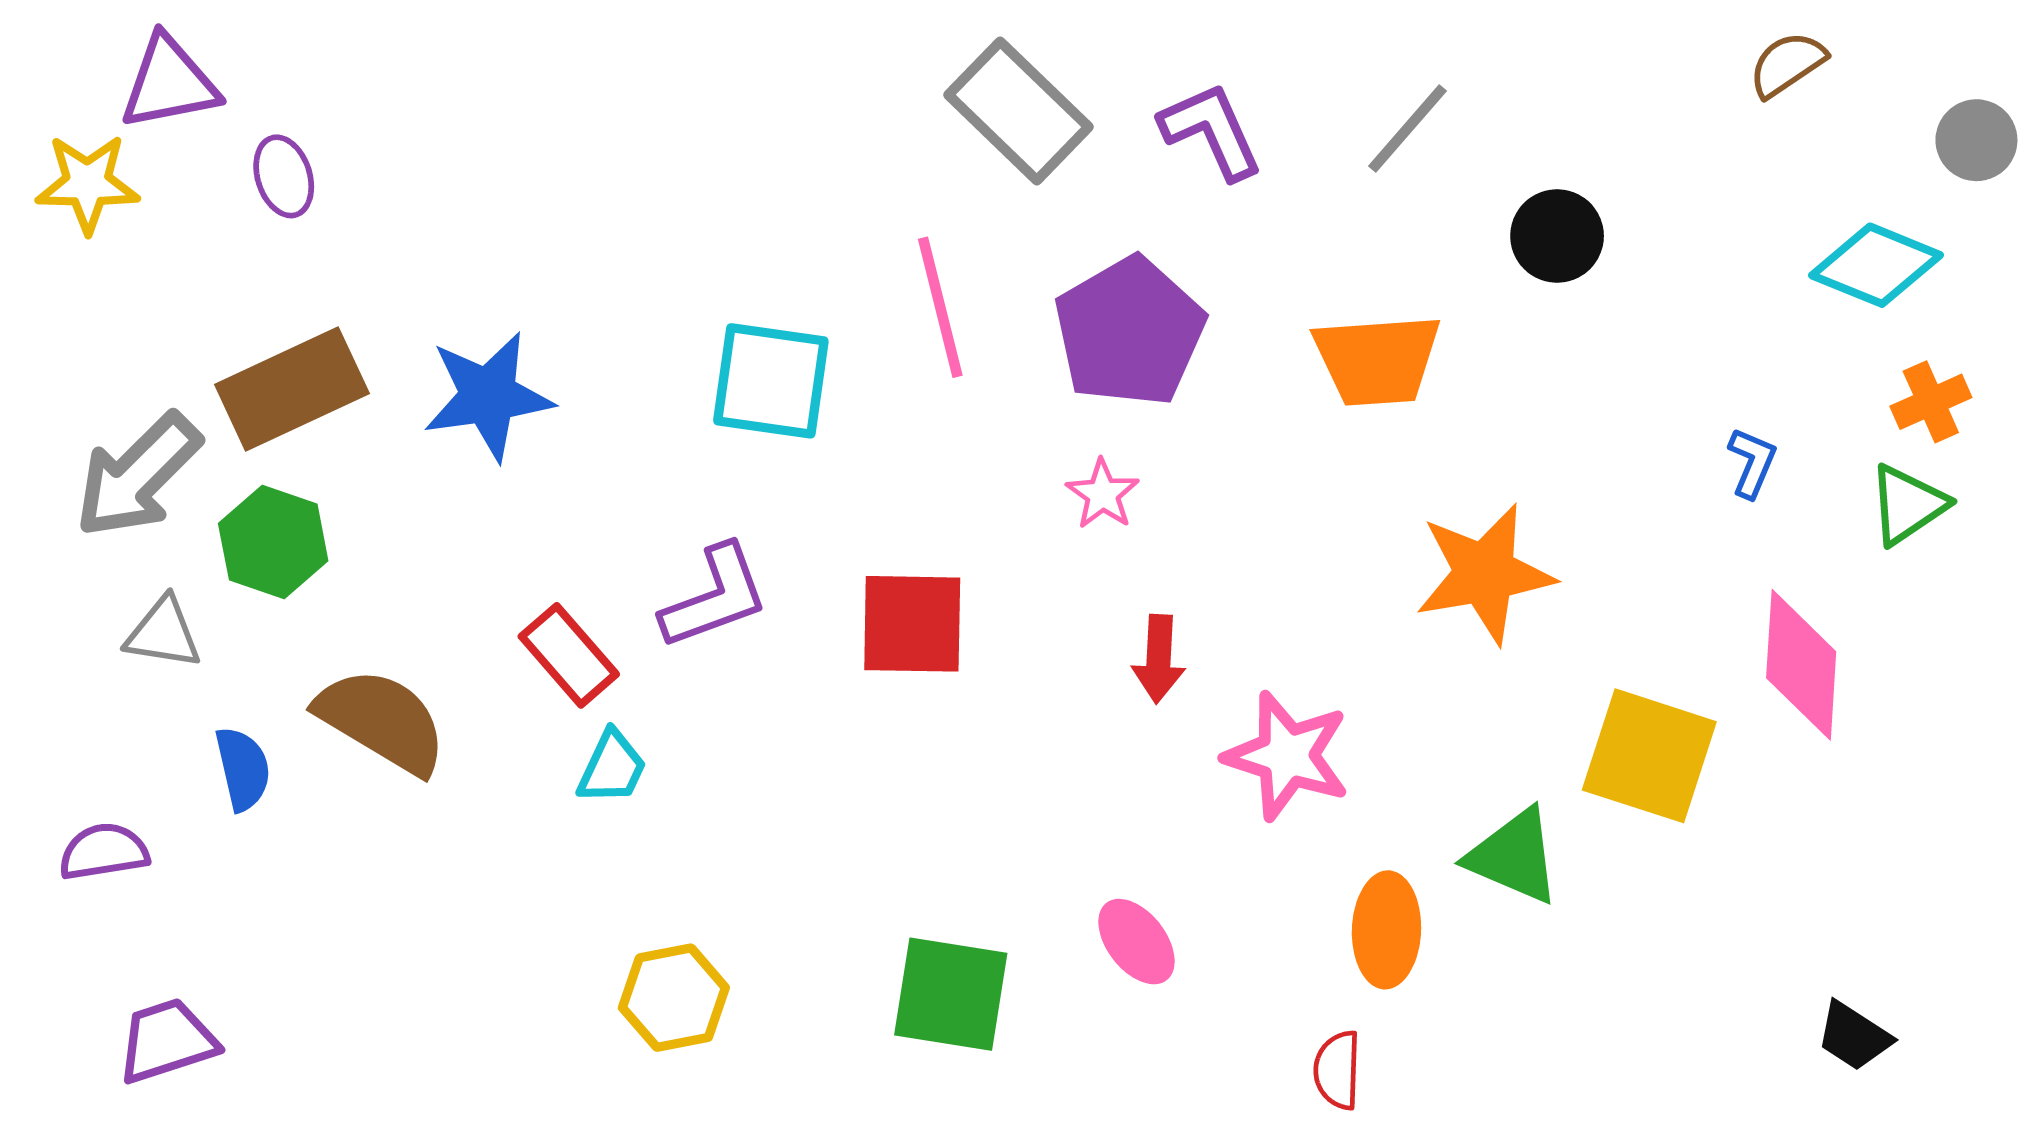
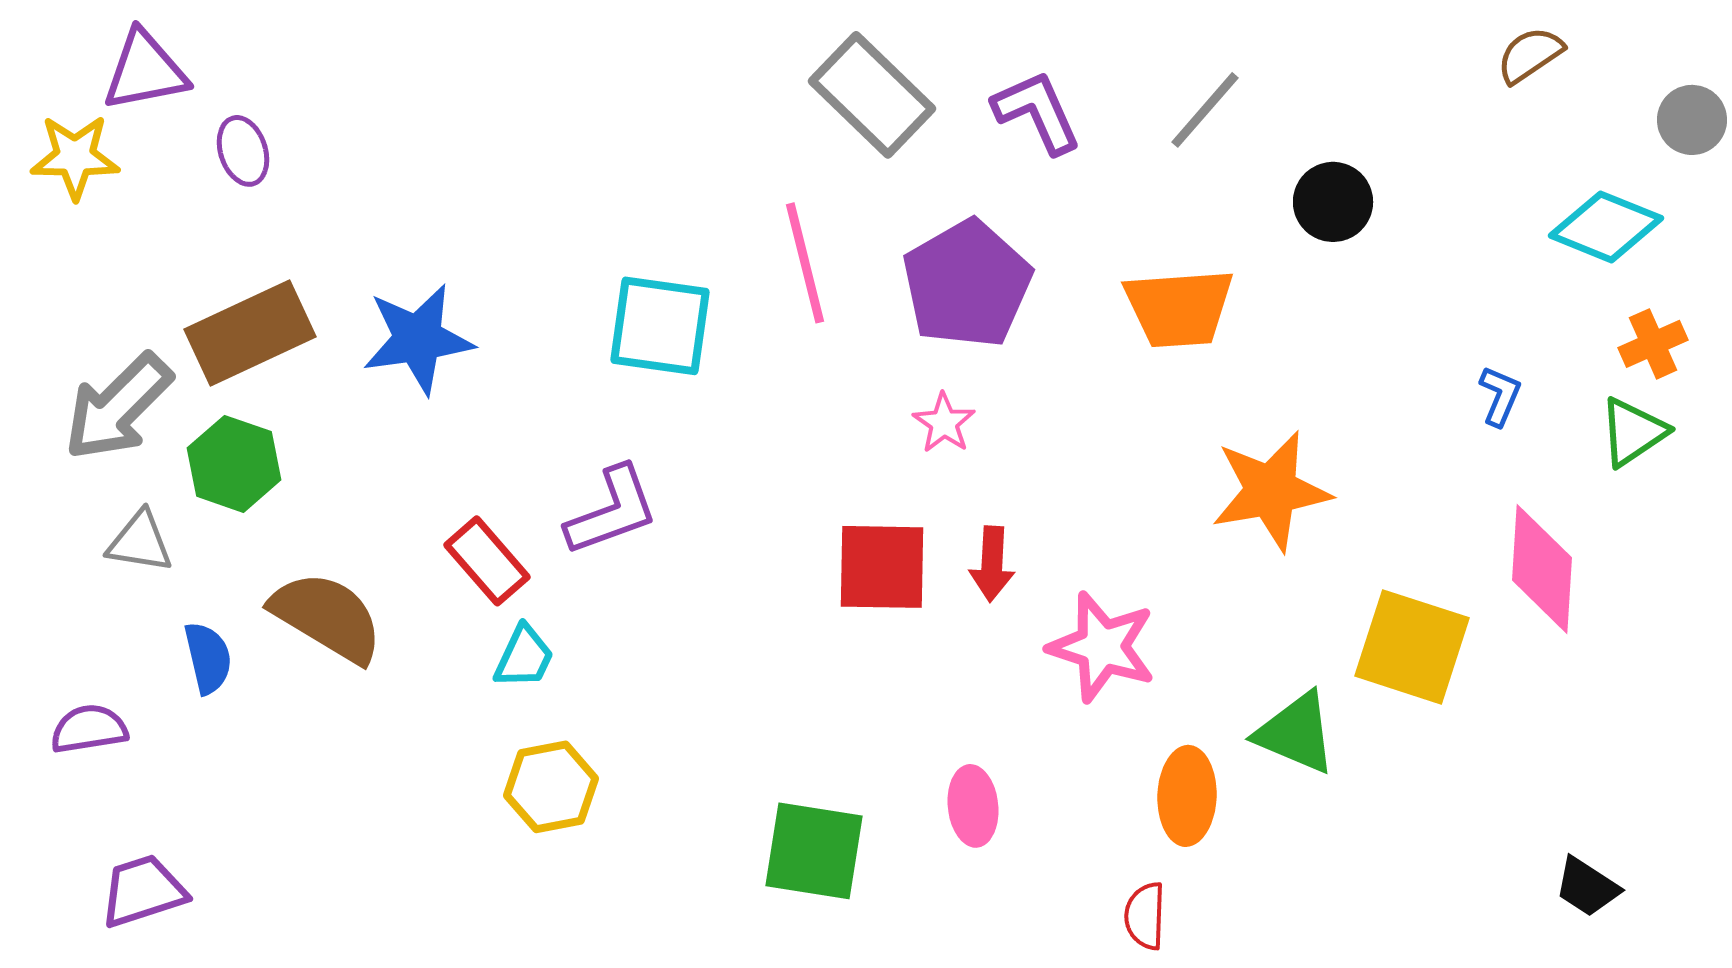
red square: (912, 624) -> (882, 567), moved
pink ellipse: (1136, 942) -> (973, 806), turned 32
yellow hexagon: (674, 998) -> (551, 787), moved

